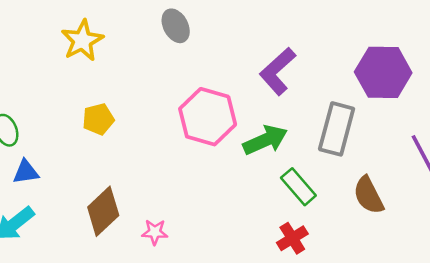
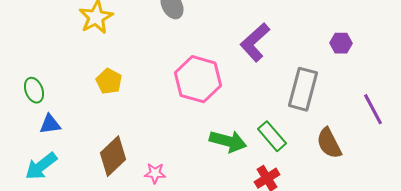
purple hexagon: (383, 72) -> (341, 43), size x0.5
yellow pentagon: (98, 119) -> (109, 81), turned -30
green arrow: (265, 140) -> (228, 141), moved, turned 39

